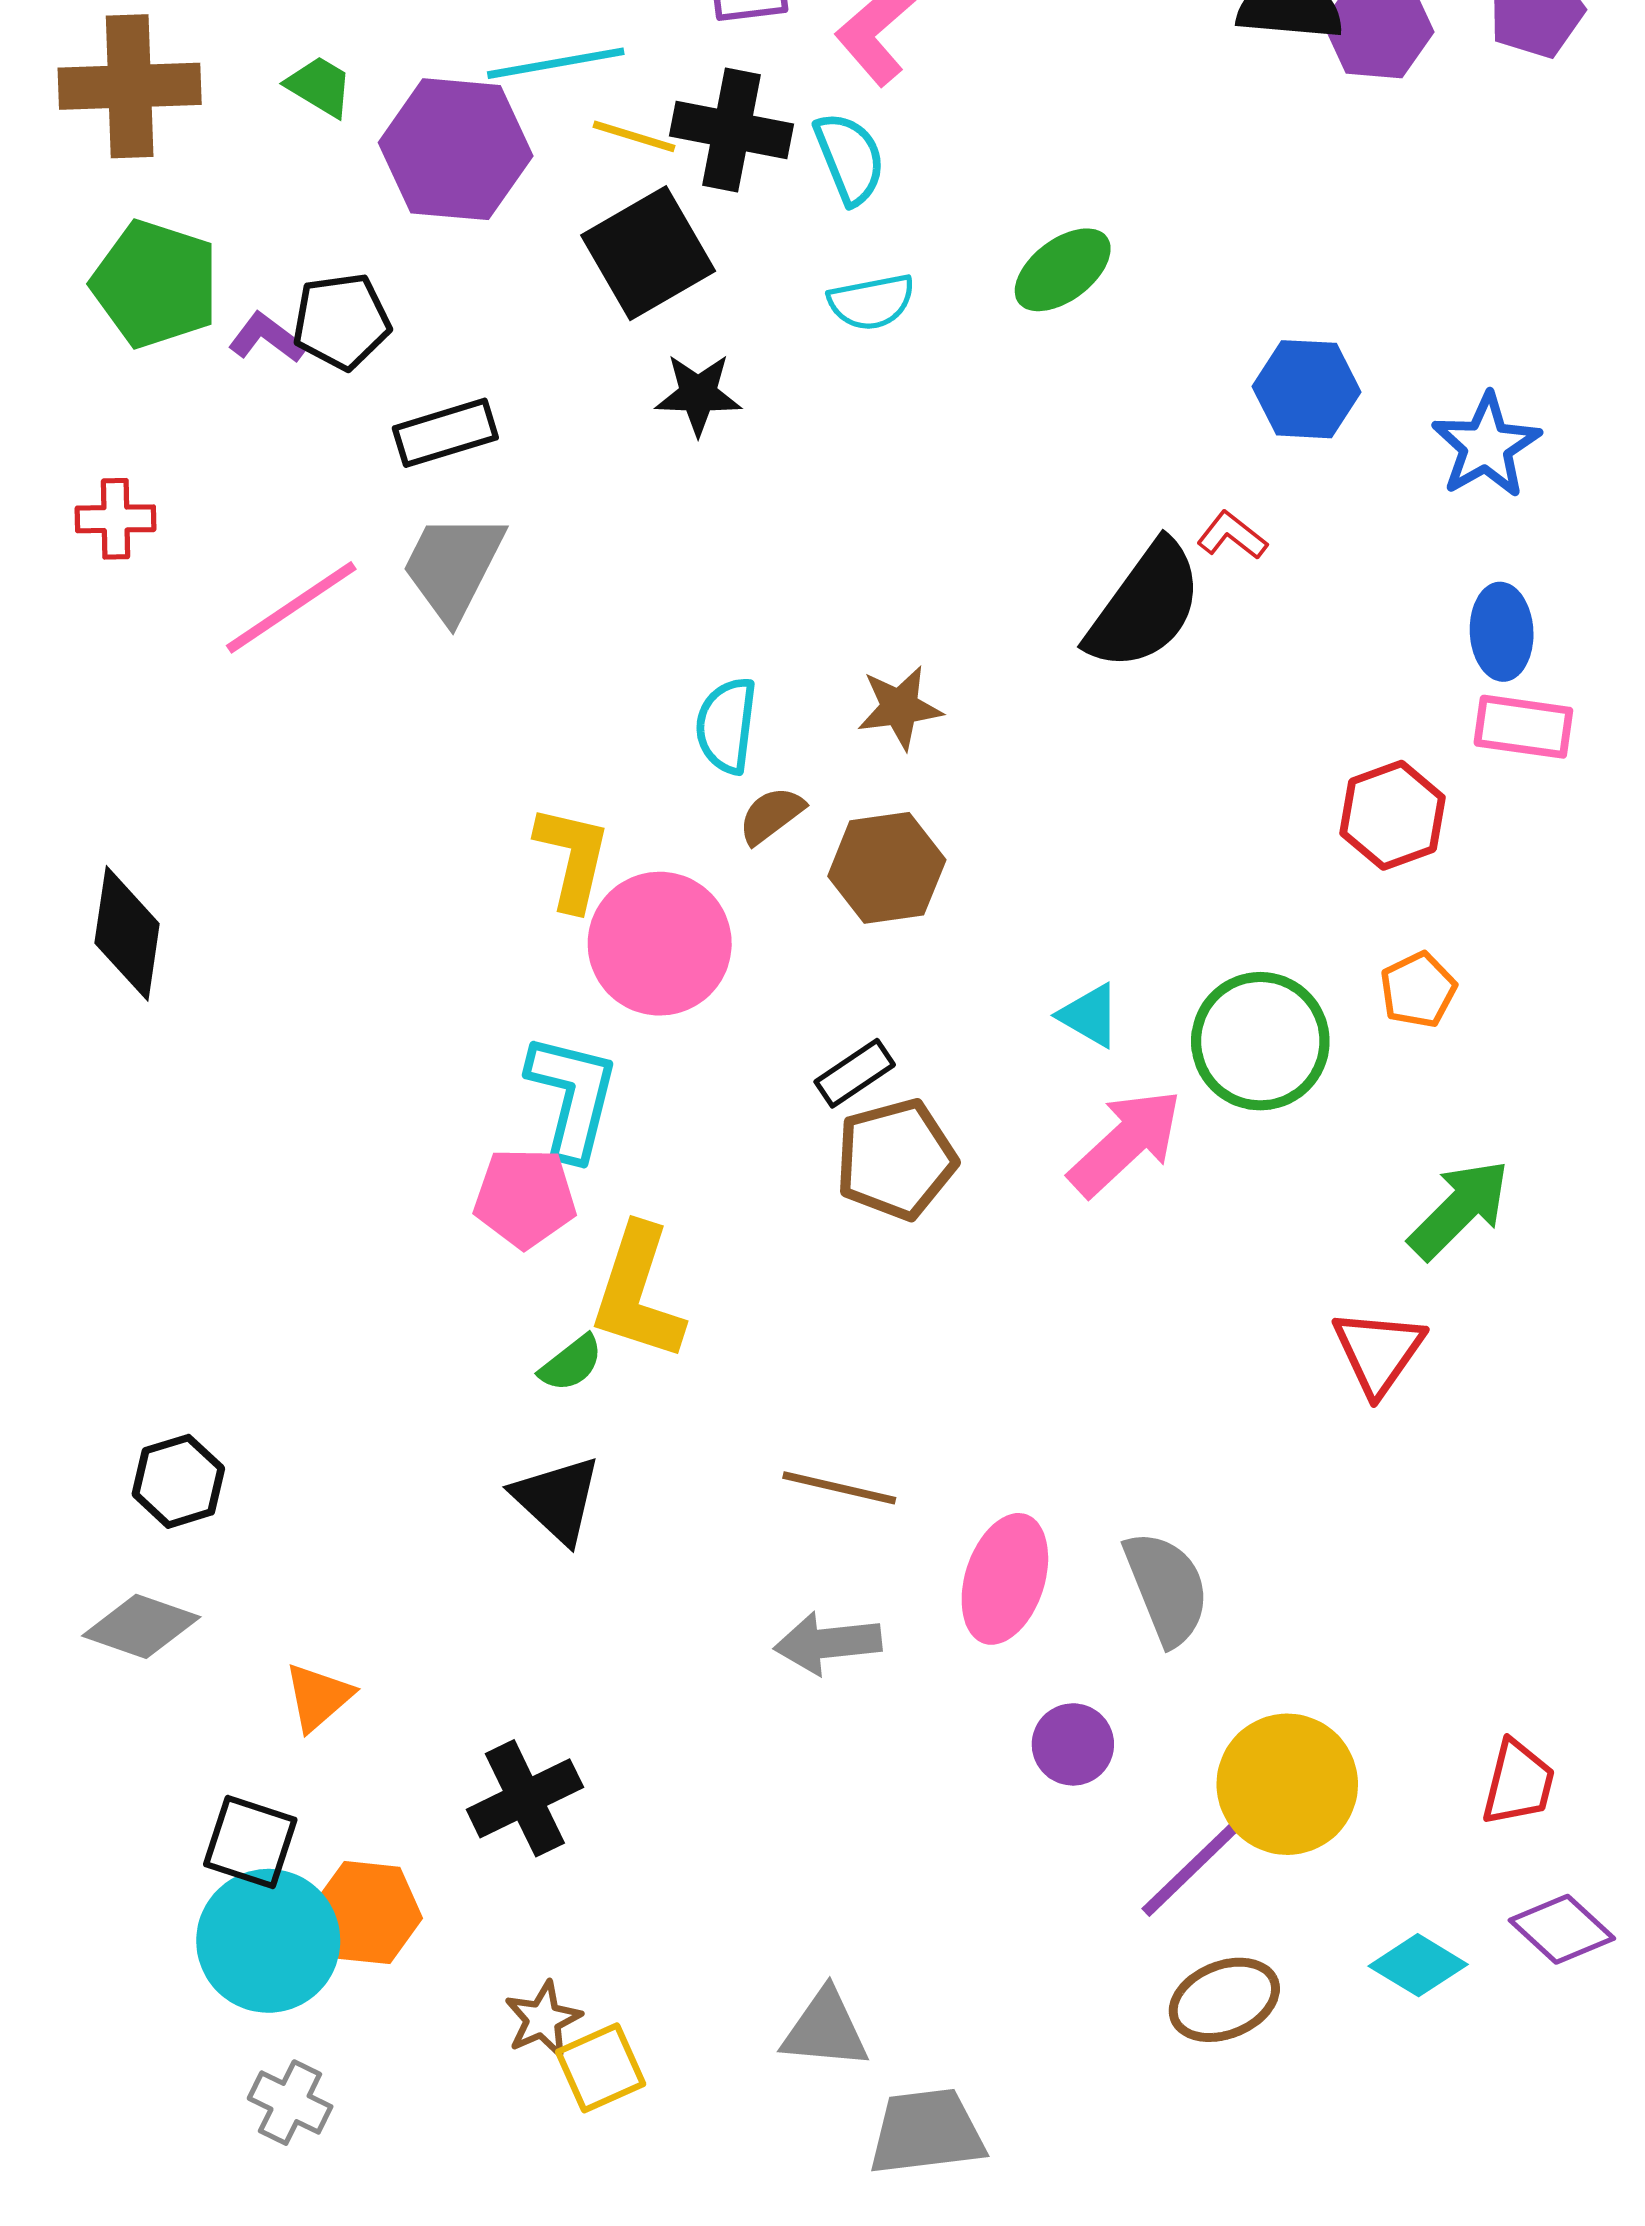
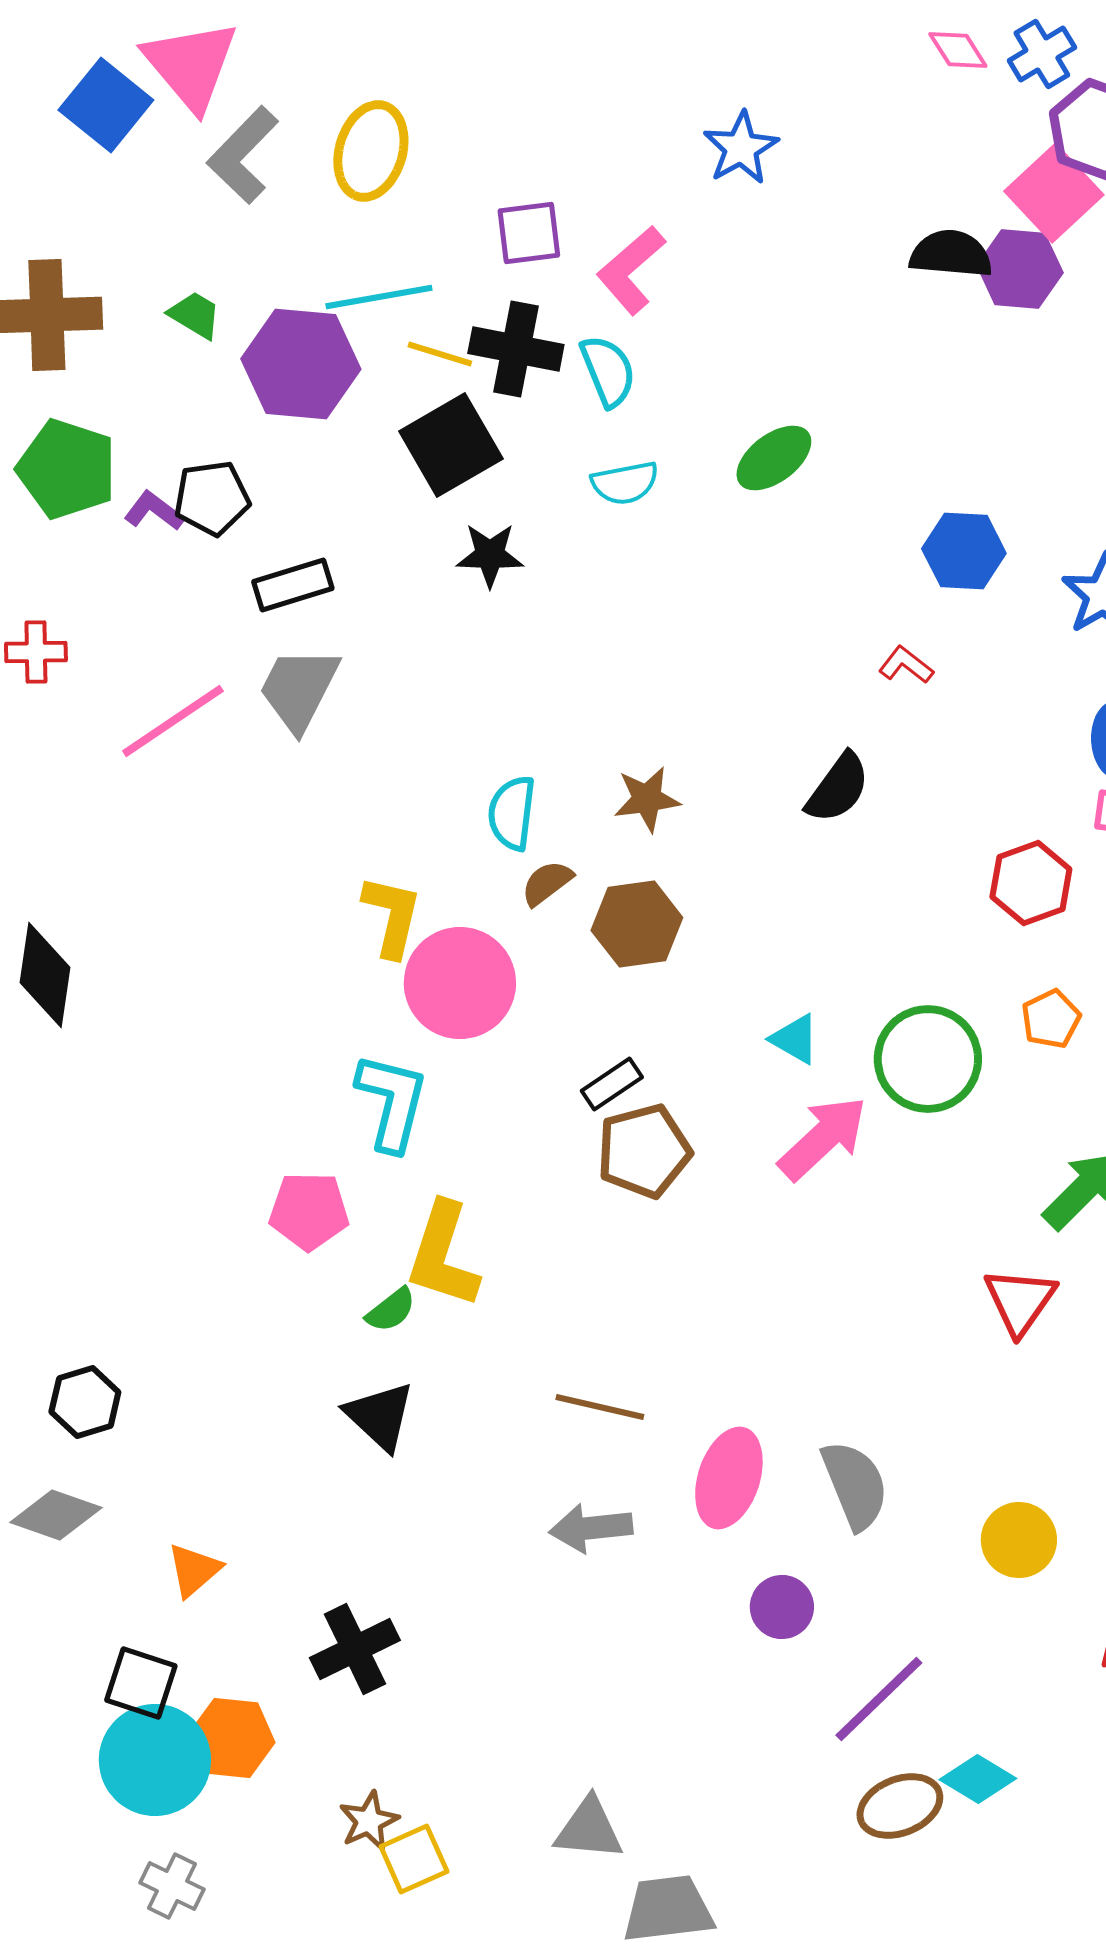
black semicircle: (1145, 606) -> (838, 788), moved, size x0.7
pink pentagon: (525, 1198) -> (309, 1211), moved
yellow circle: (1287, 1784) -> (1019, 1540), moved, size x0.7
cyan diamond: (1418, 1965) -> (978, 1779), moved

